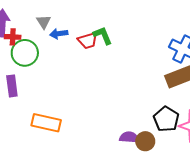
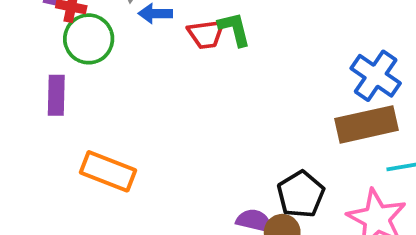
black pentagon: (166, 119) -> (301, 194), moved

